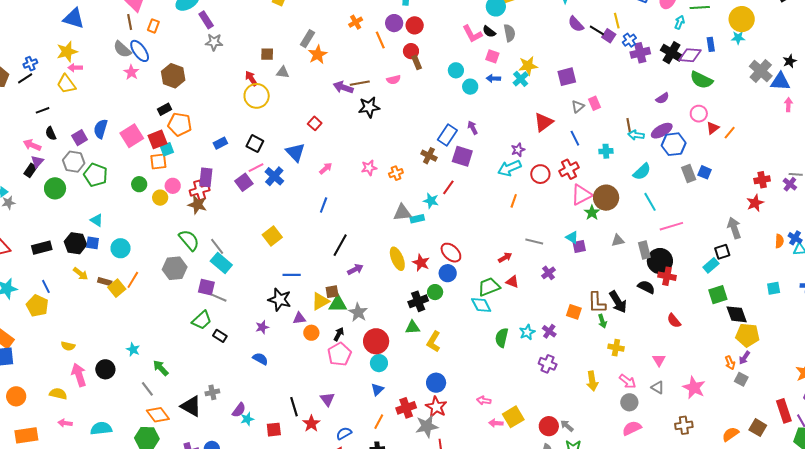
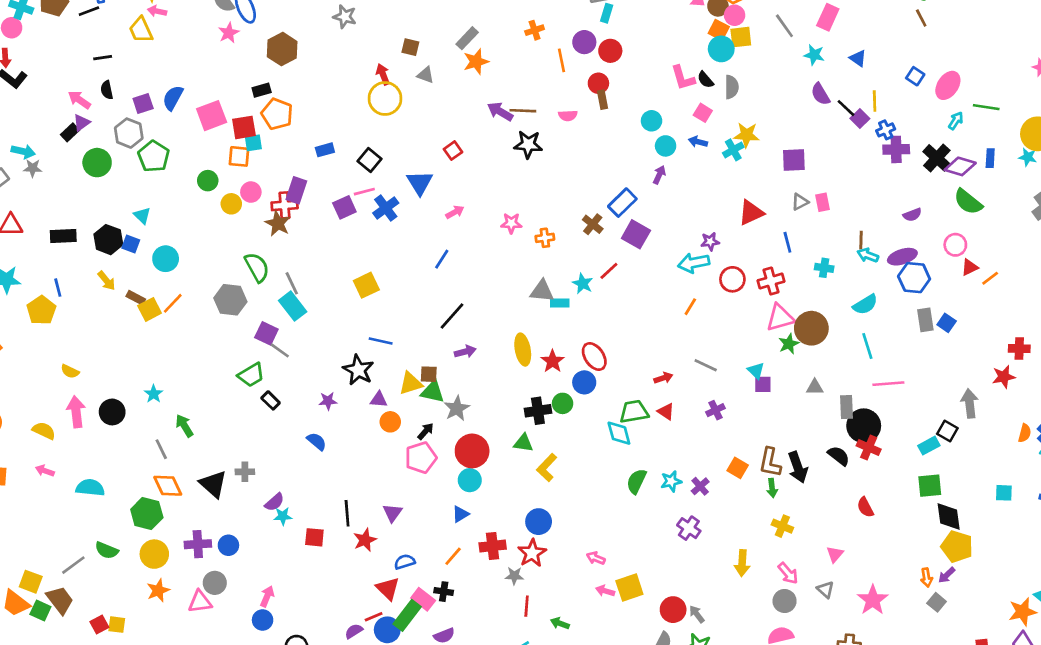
purple arrow: (473, 128) -> (659, 175), moved, turned 40
black square: (722, 252) -> (947, 431), turned 35
gray star: (427, 426) -> (514, 576), size x0.6

